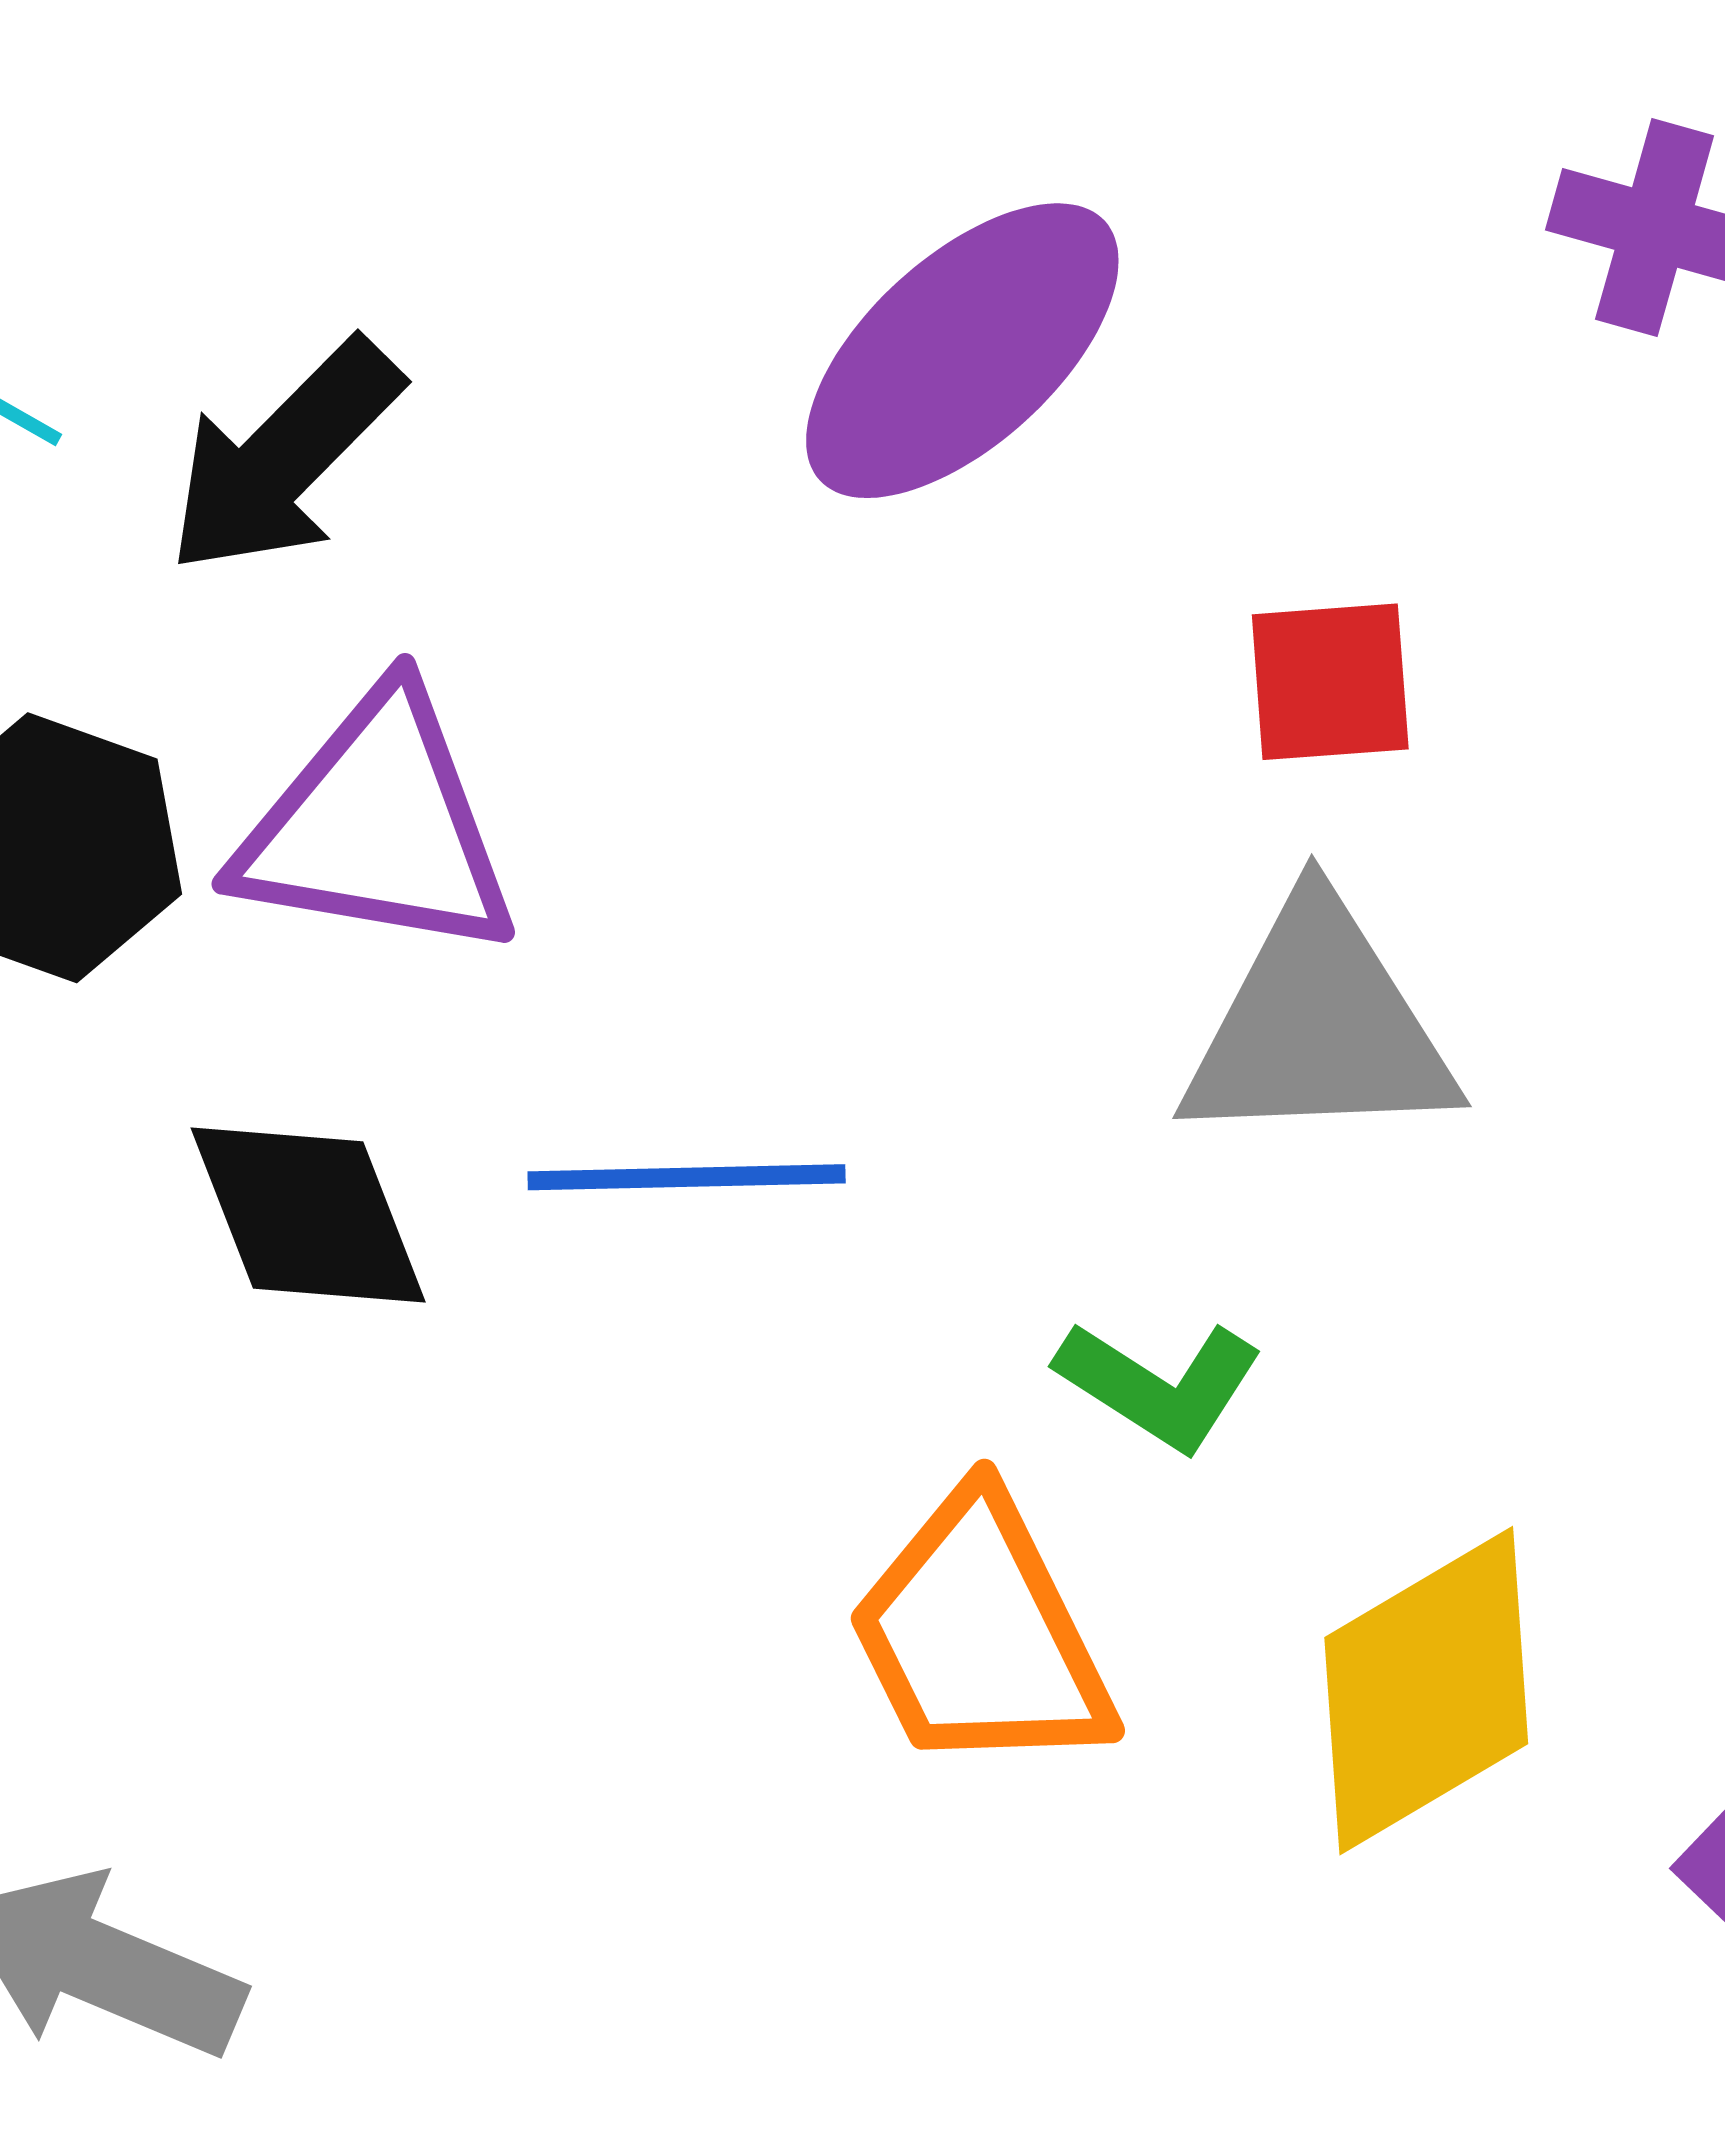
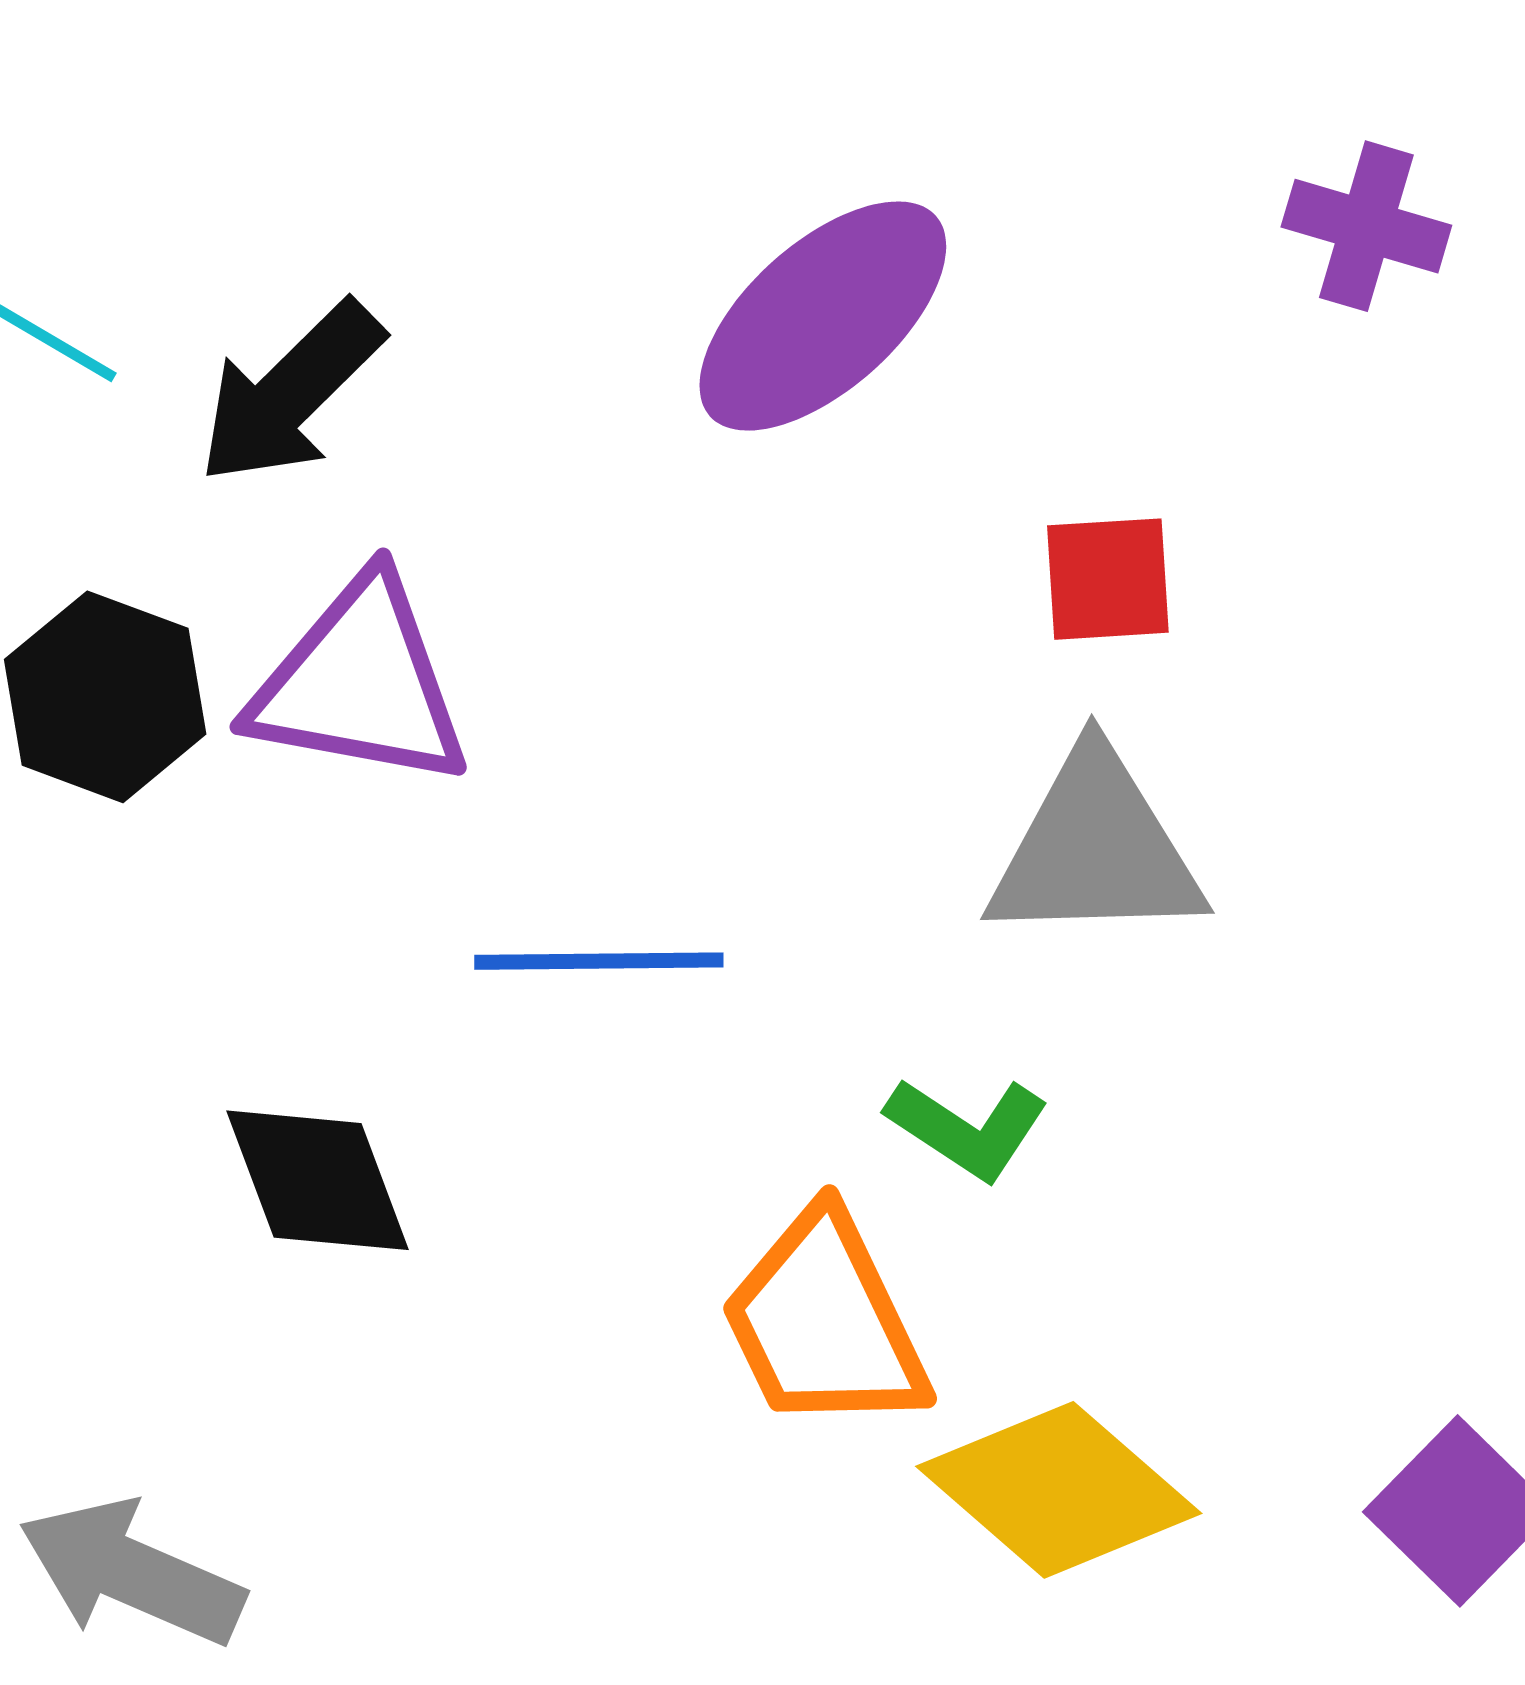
black diamond: (308, 1215) -> (318, 1180), moved
yellow diamond: (1426, 1691) -> (1059, 1490), moved, turned 71

